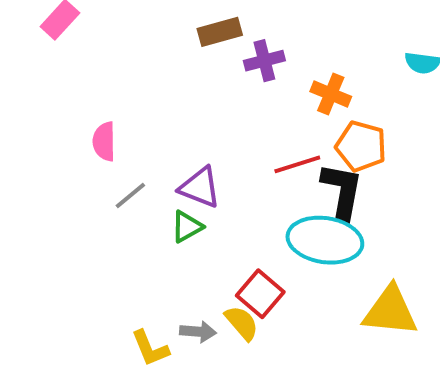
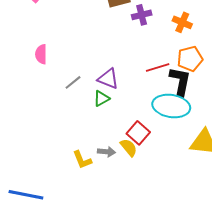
orange cross: (331, 94) -> (182, 22), moved
pink semicircle: (104, 141) -> (41, 54), moved
orange pentagon: (361, 146) -> (190, 59), turned -30

